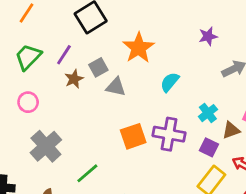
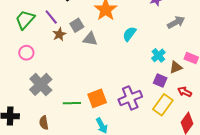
purple line: (64, 55) -> (51, 17), turned -70
purple cross: (169, 134) -> (130, 98), moved, turned -30
orange square: (133, 136) -> (97, 98), moved
green line: (87, 173) -> (72, 103), turned 42

